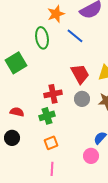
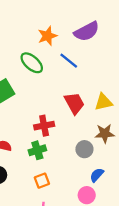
green ellipse: (42, 38) -> (32, 63), turned -40
gray circle: (82, 99) -> (84, 149), moved

